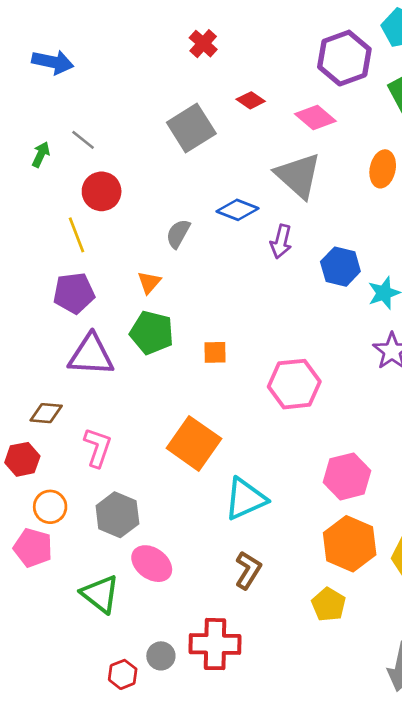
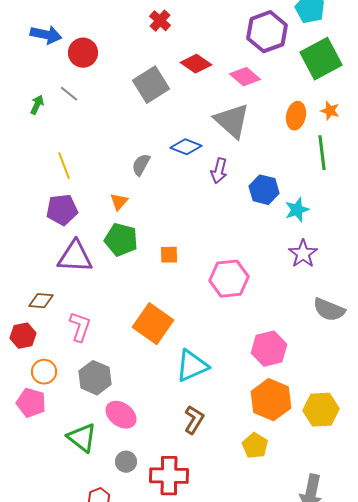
red diamond: (251, 100) -> (196, 64), size x1.4
red circle: (102, 191) -> (83, 53), moved
gray circle: (161, 656) -> (126, 462), moved

